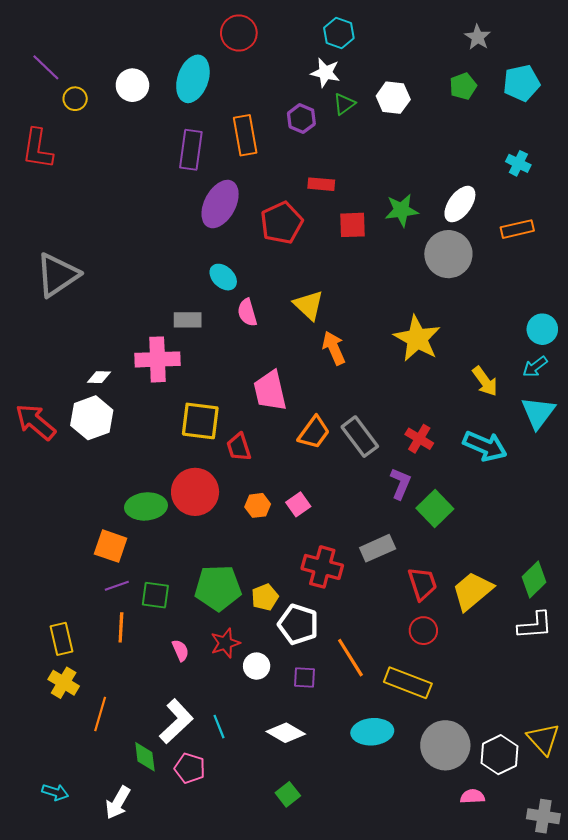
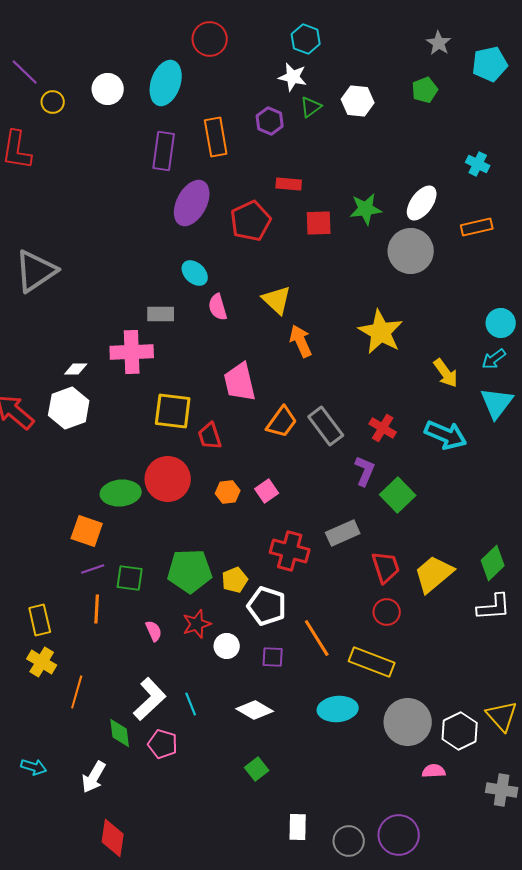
cyan pentagon: (521, 83) -> (490, 64), moved

